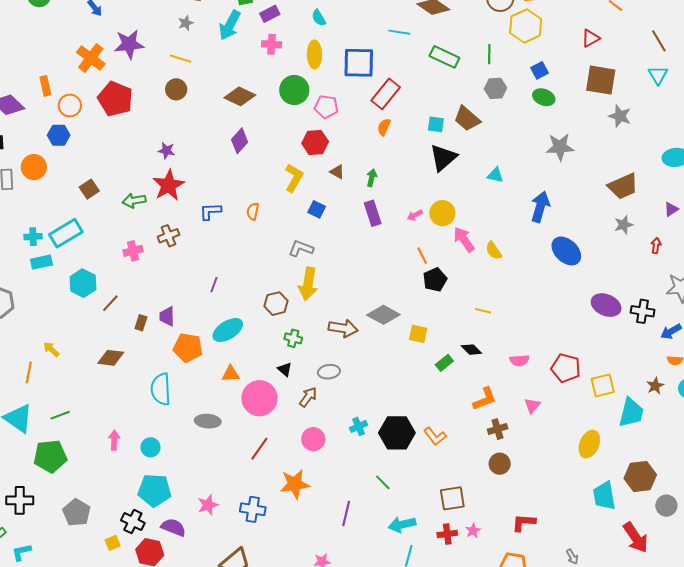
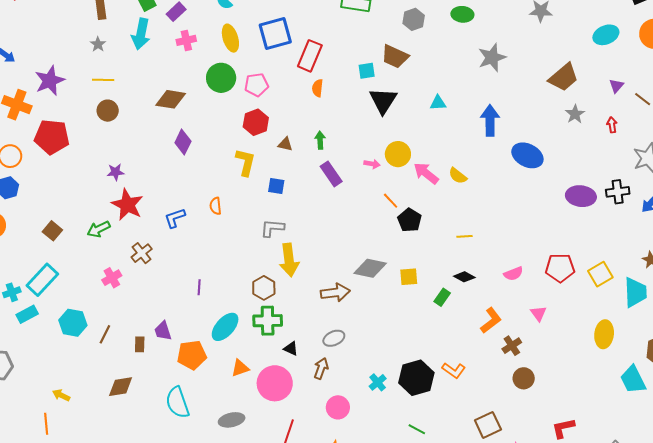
pink arrow: (415, 215) -> (372, 164), turned -126
green cross: (293, 338) -> (268, 321), moved, size x1.6

